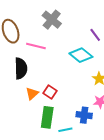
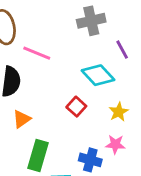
gray cross: (52, 20) -> (91, 21), moved, turned 30
red square: (50, 92) -> (76, 107), moved

